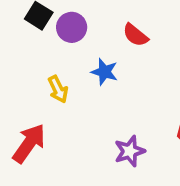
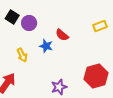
red semicircle: (135, 35) -> (62, 35), moved

